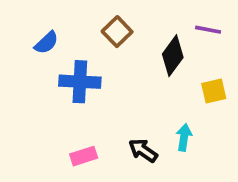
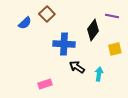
brown square: (117, 32) -> (47, 14), moved
blue cross: (80, 82) -> (64, 44), moved
black arrow: (143, 150) -> (77, 67), moved

